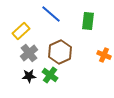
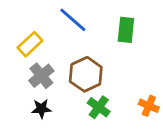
orange cross: (104, 55) -> (149, 106), moved
green cross: (50, 75) -> (99, 107), moved

